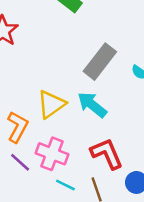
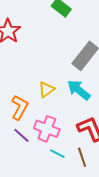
yellow triangle: (51, 104) -> (46, 89), size x0.7

